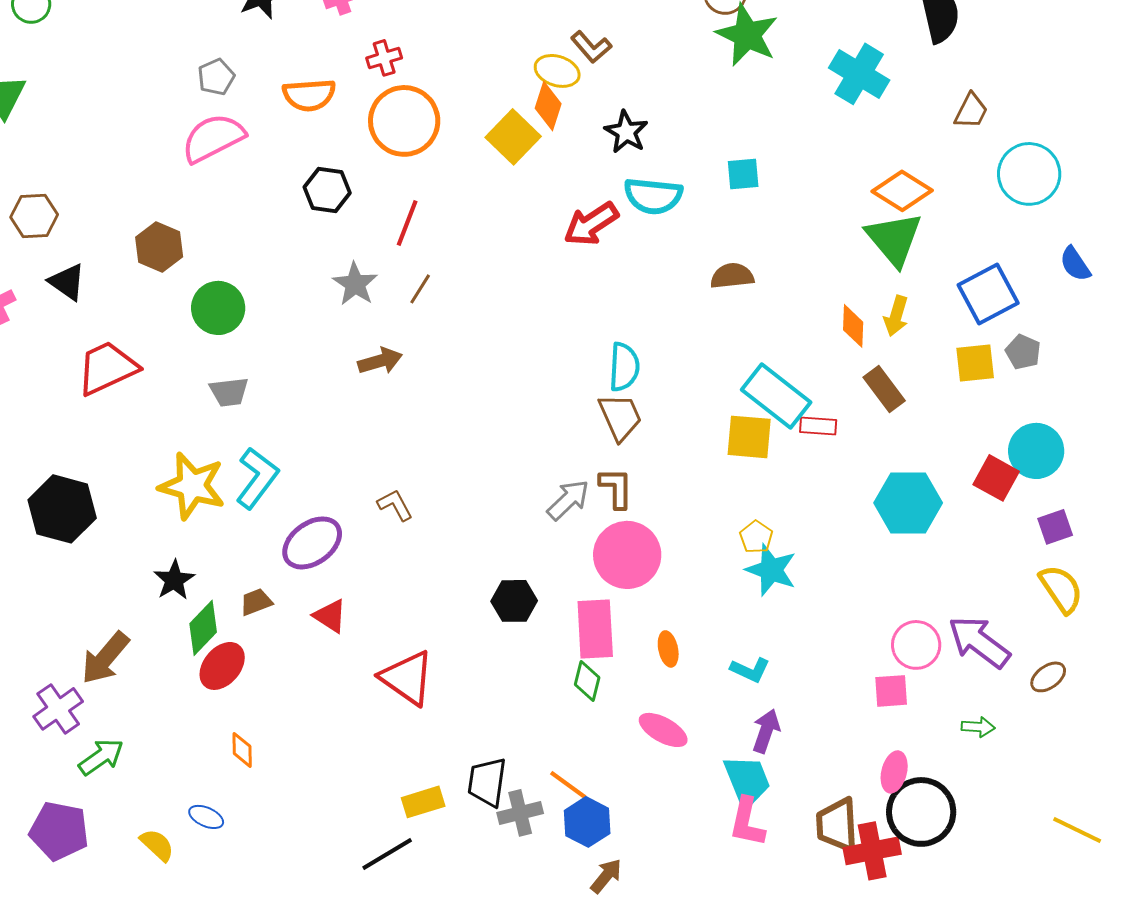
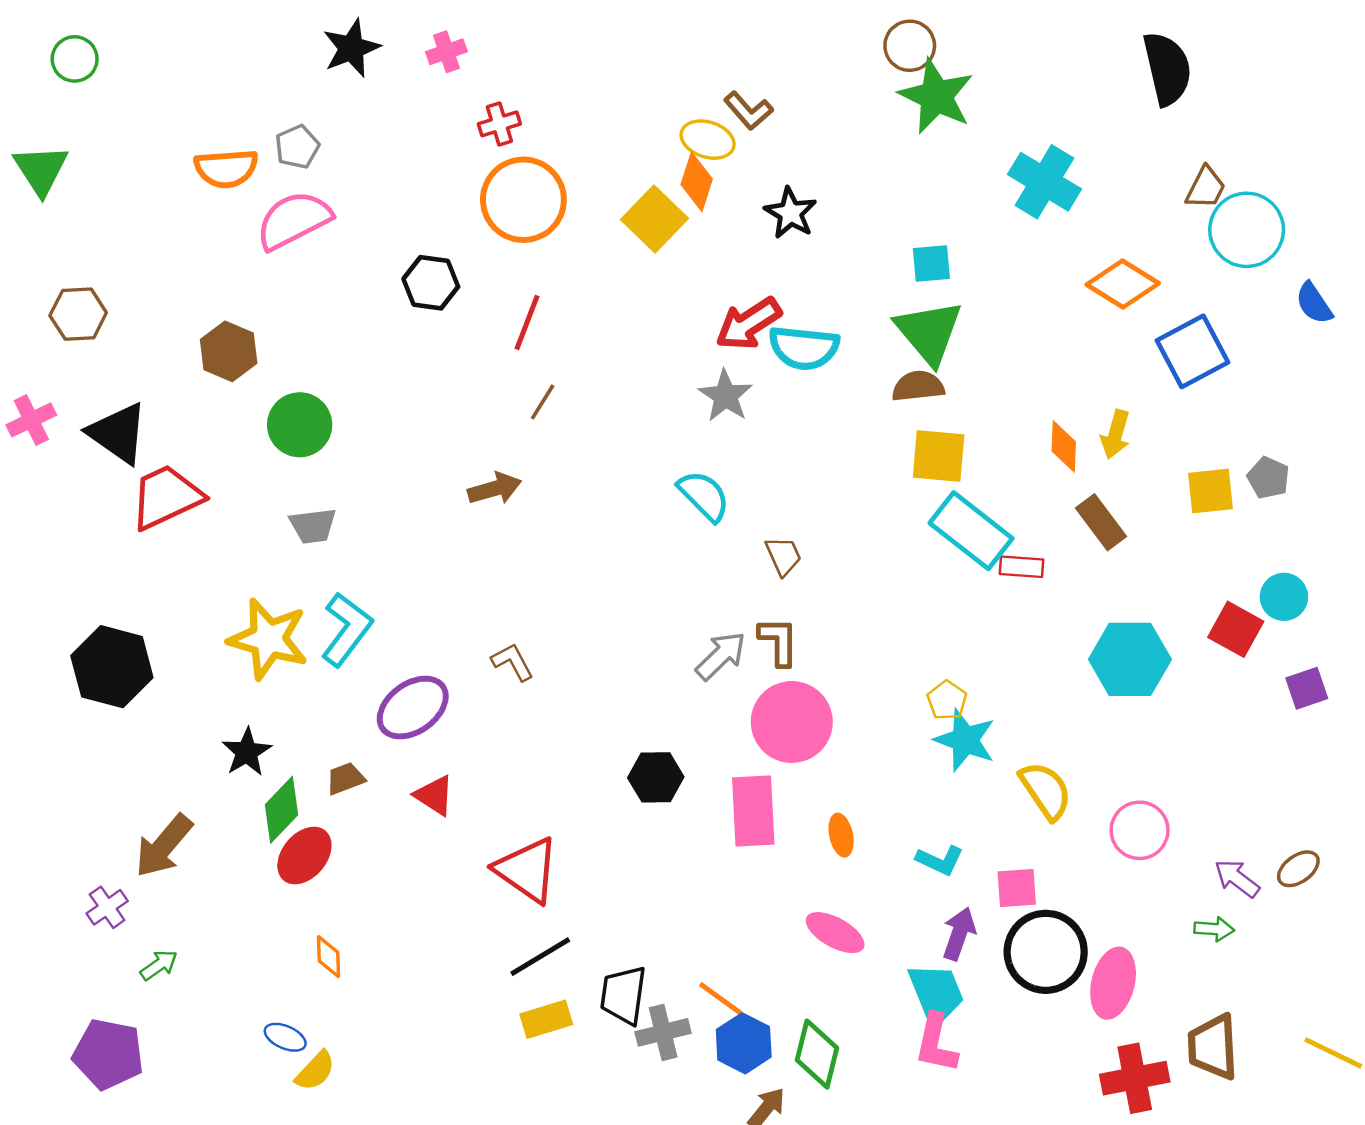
cyan cross: (859, 74) -> (1044, 182), moved
orange semicircle: (309, 95) -> (226, 168), moved
cyan circle: (1029, 174) -> (1247, 230), moved
cyan semicircle: (653, 196) -> (804, 348), moved
green triangle: (894, 239) -> (929, 332), moved
blue semicircle: (1075, 264) -> (1314, 303), moved
black triangle: (67, 282) -> (118, 433), moved, size x1.4
gray star: (355, 284) -> (726, 396), moved
blue square: (988, 294) -> (1192, 351), moved
cyan semicircle: (624, 367) -> (704, 496), moved, turned -48
brown trapezoid: (620, 417) -> (783, 556), size x0.7
yellow square: (749, 437) -> (939, 456), moved
cyan circle: (1036, 451) -> (1284, 597), size x0.7
yellow semicircle: (1061, 589) -> (1046, 791), moved
purple arrow: (979, 642) -> (1237, 878), moved, size x0.6
green diamond: (587, 681) -> (817, 1054), moved, size x1.4
pink square: (891, 691) -> (1017, 888), moved
purple cross: (58, 709) -> (107, 907), size x0.7
green arrow: (101, 757) -> (159, 965), size x0.7
pink ellipse: (894, 772) -> (1113, 983), size x1.4
black circle: (921, 812) -> (1046, 952), moved
brown trapezoid: (837, 825) -> (1213, 1047), moved
yellow semicircle: (157, 845) -> (315, 1071), moved, turned 90
red cross: (872, 851) -> (1135, 1078), moved
black line: (387, 854) -> (540, 957), moved

